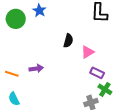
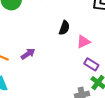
purple arrow: (36, 68) -> (28, 54), turned -32

